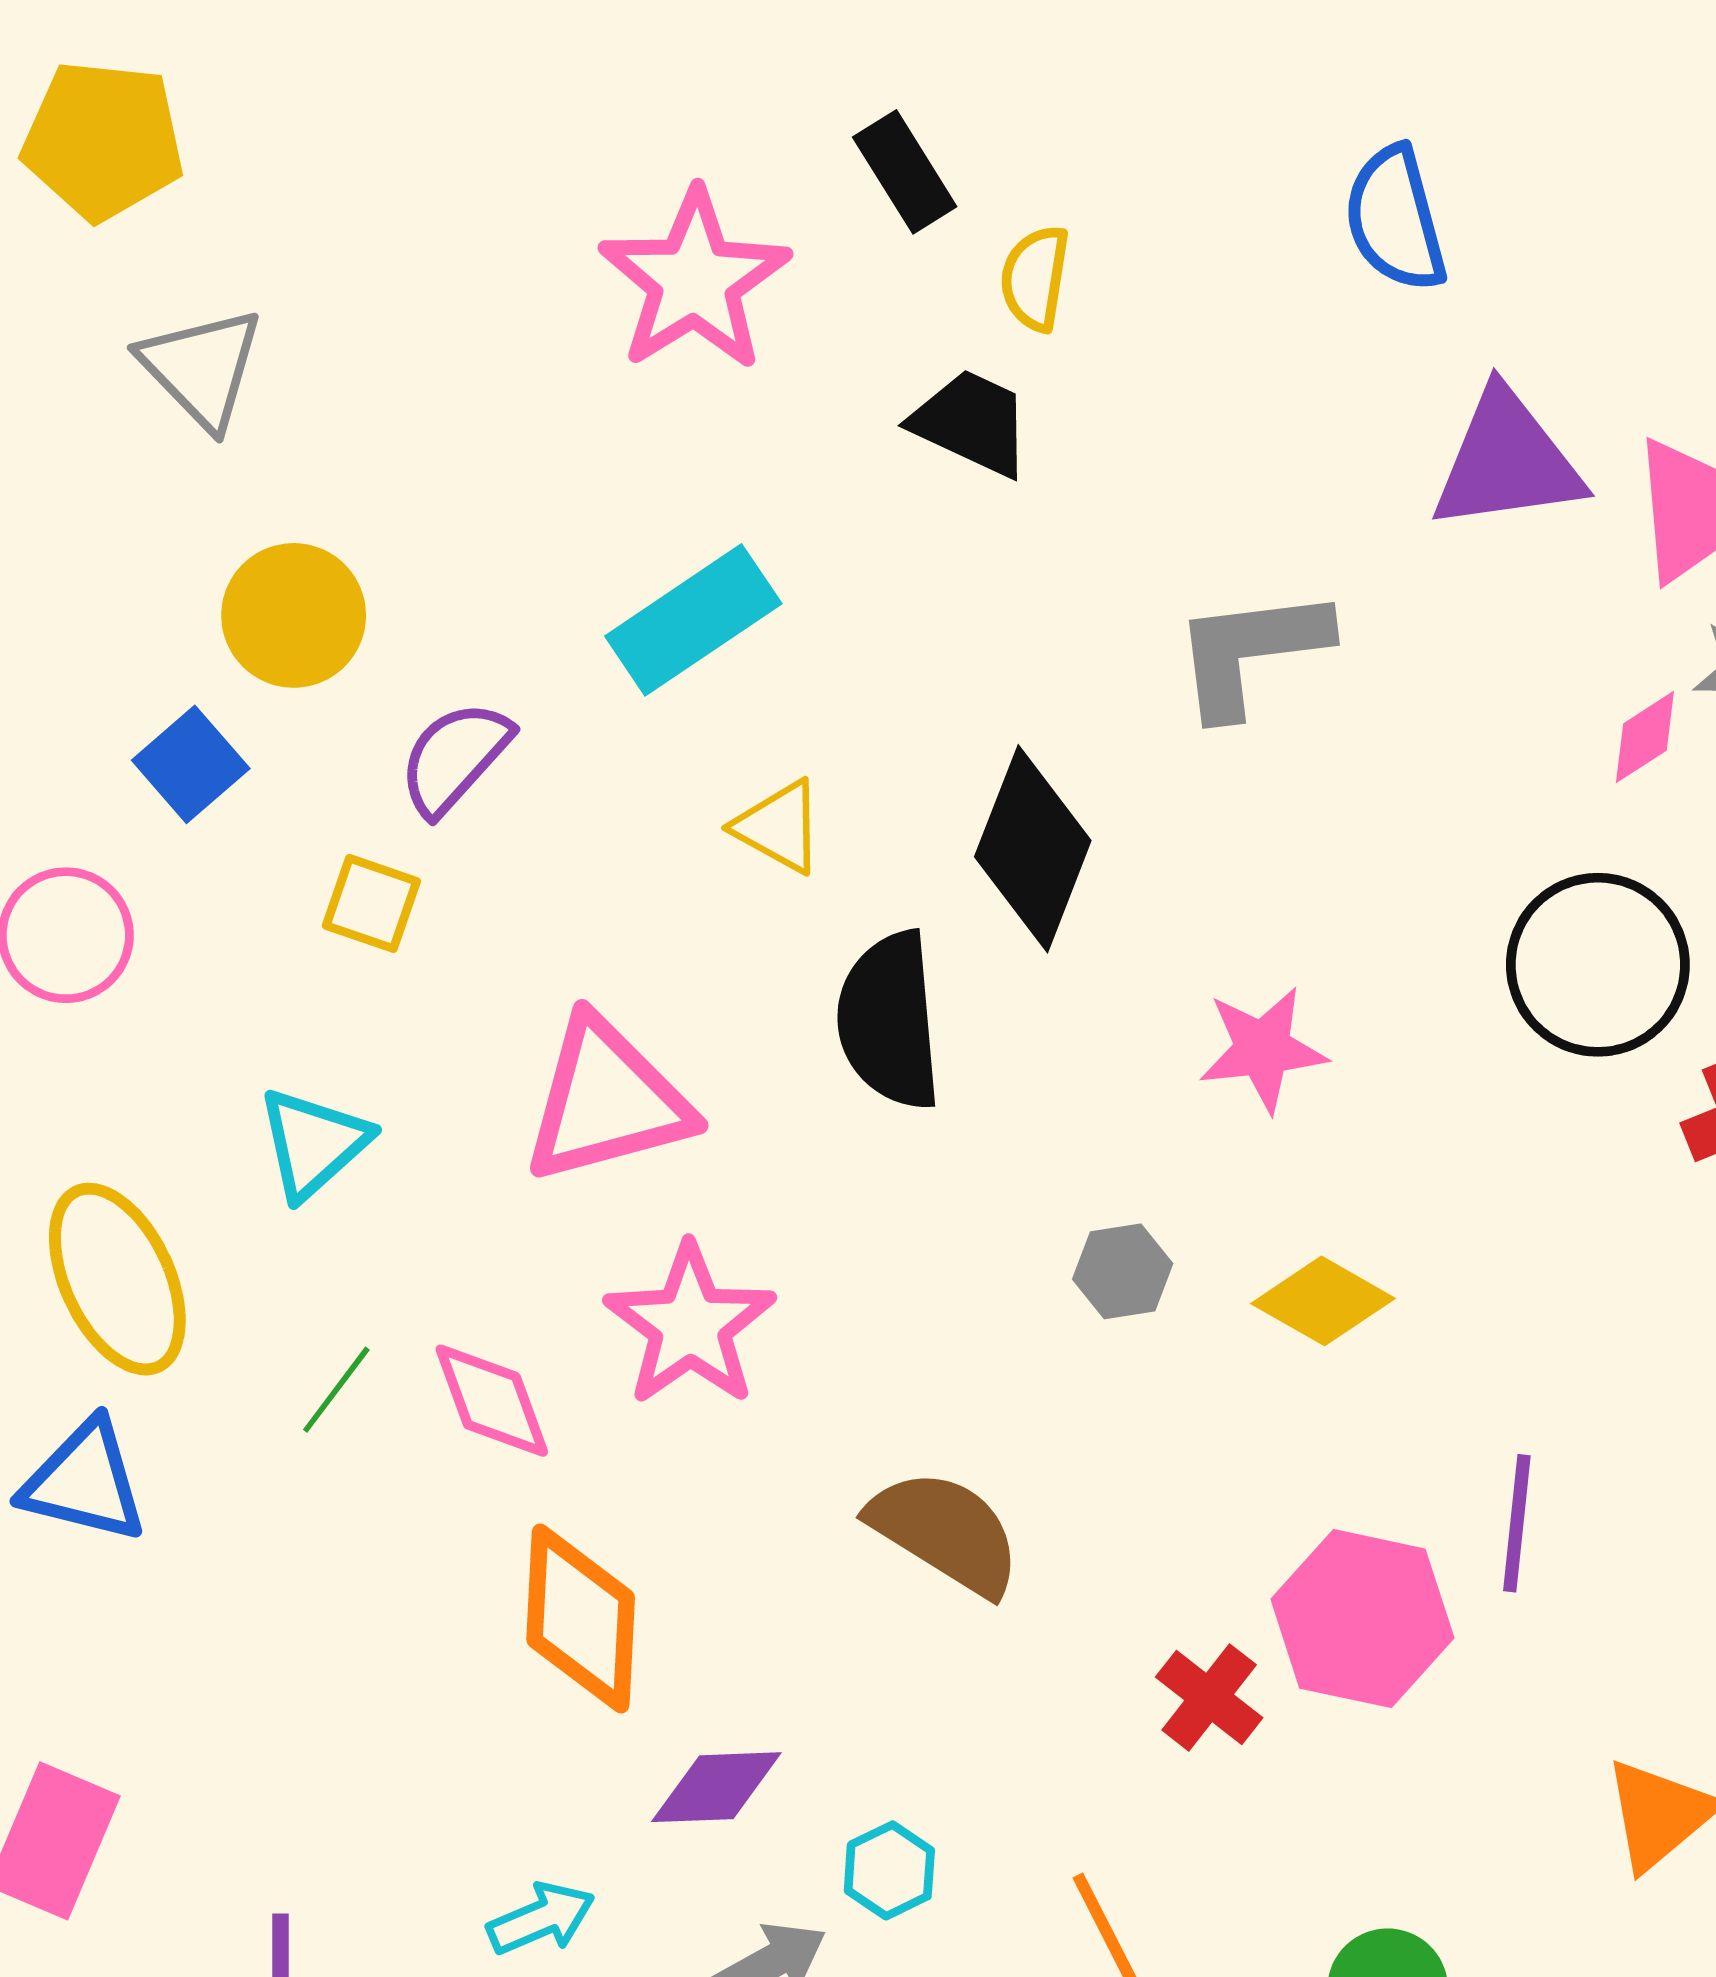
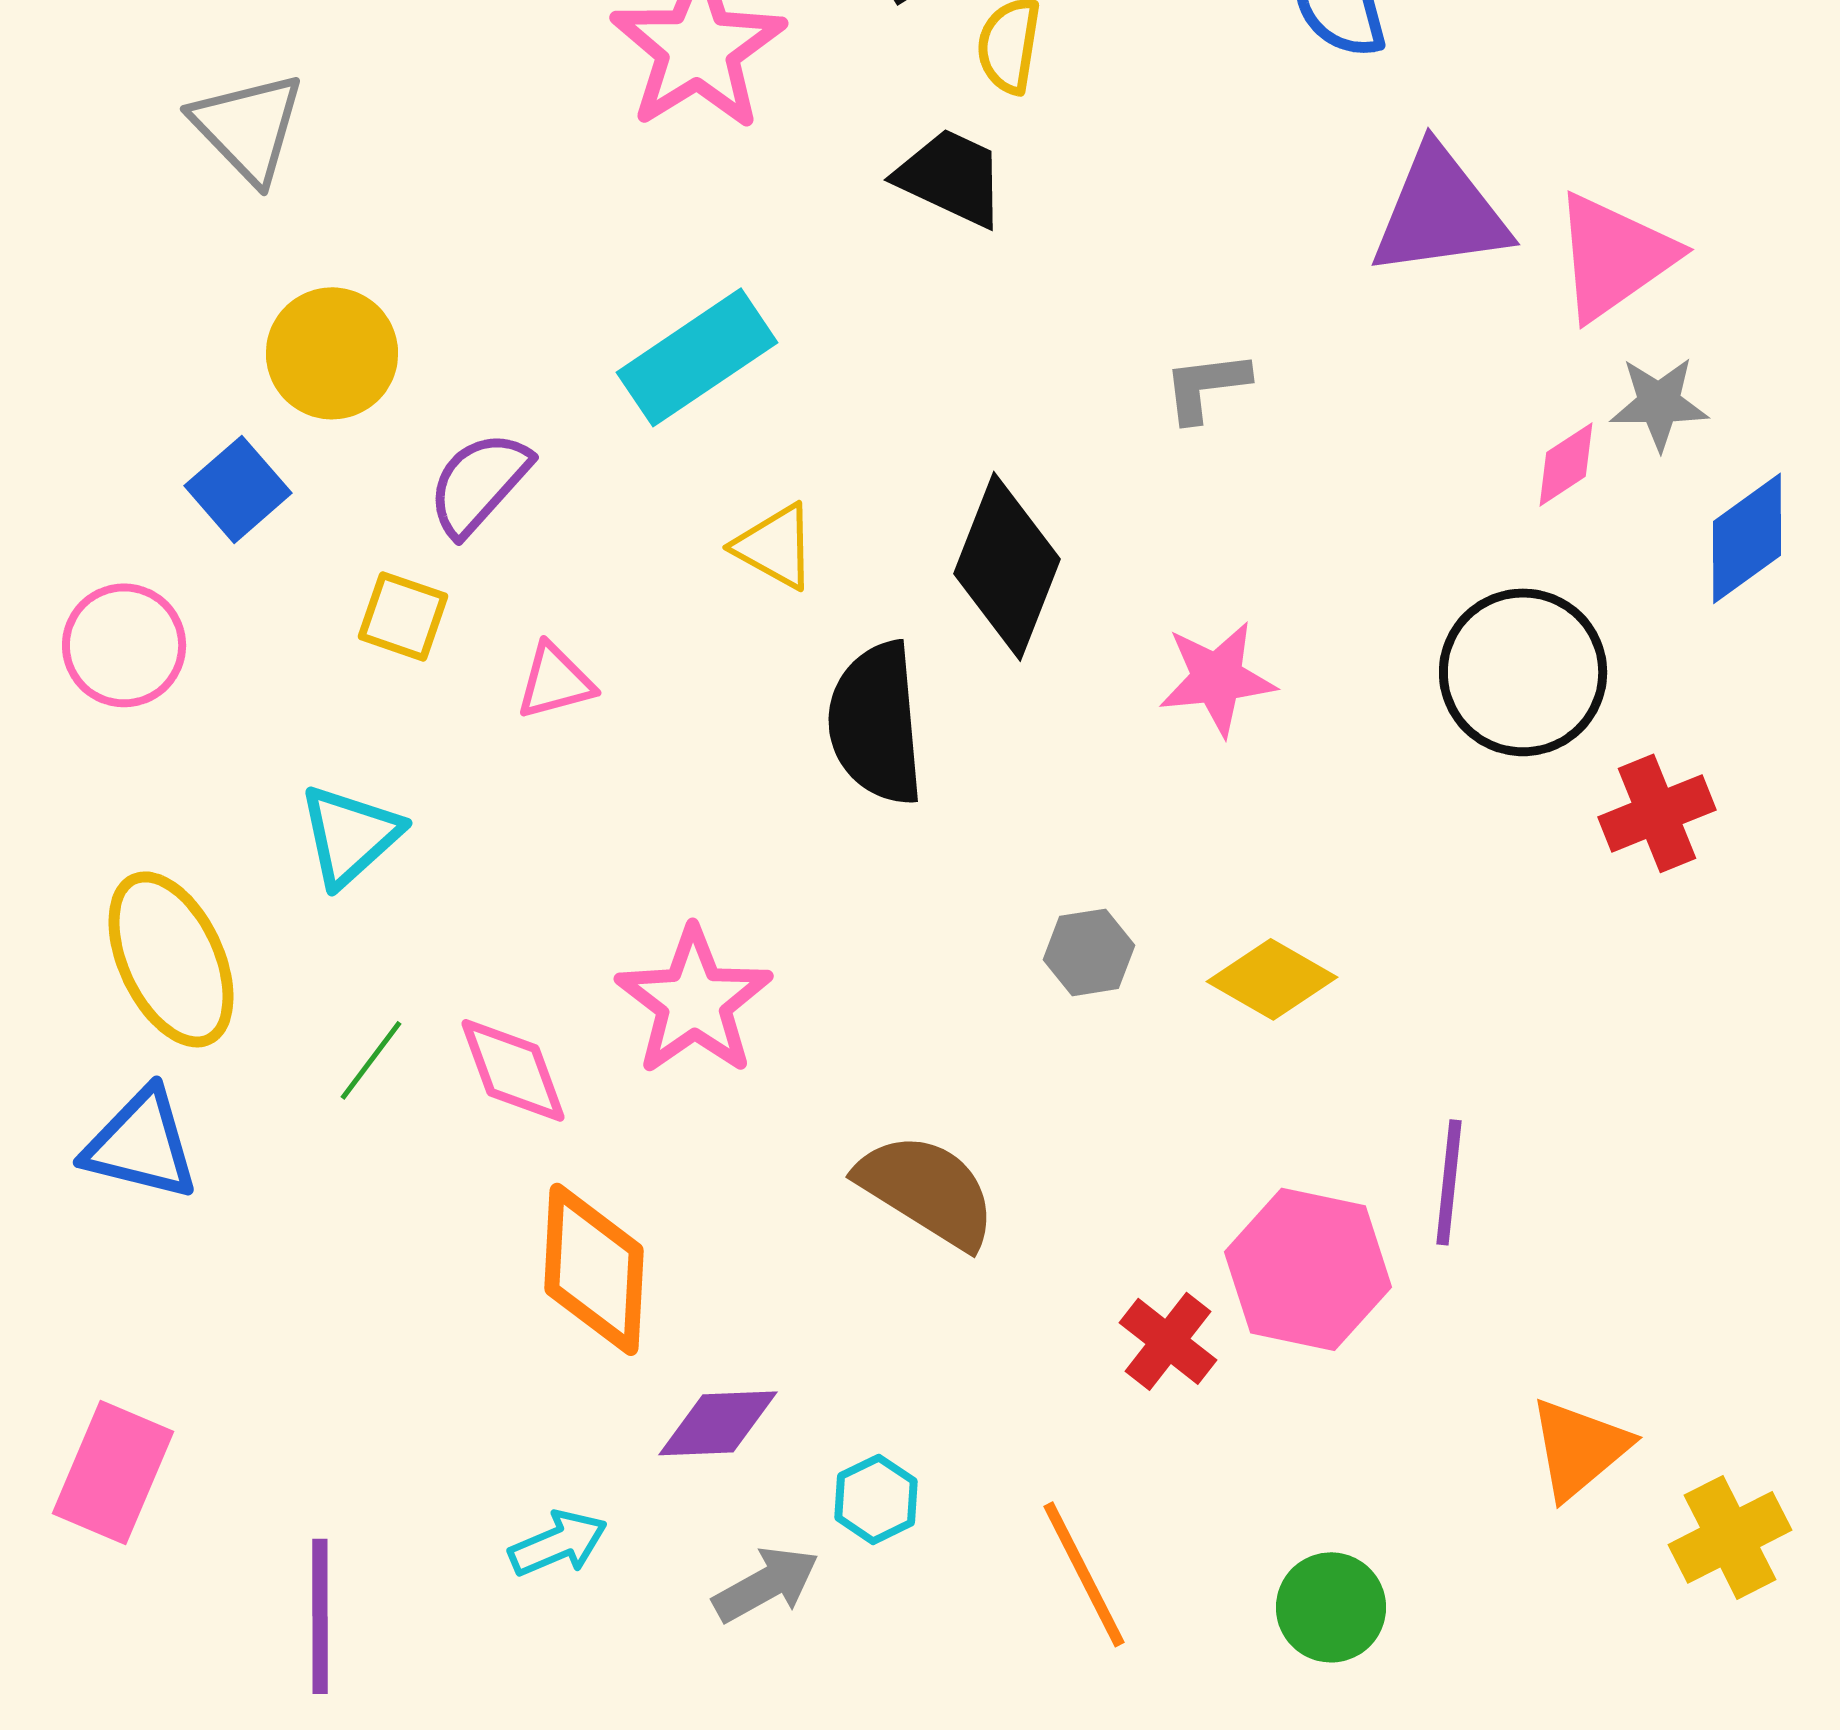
gray L-shape: (1251, 652) -> (1206, 386), size x0.6
pink star: (1263, 1049) -> (1217, 678), moved
pink triangle: (607, 1101) -> (555, 681), moved, size x0.5

